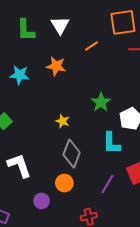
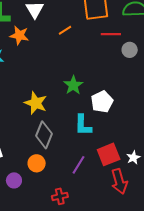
orange star: (56, 66) -> (19, 35), moved
yellow star: (63, 121) -> (36, 103), size x1.6

